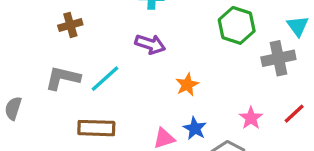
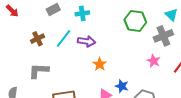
cyan line: (105, 79) -> (63, 38), moved
orange star: (187, 85) -> (100, 64), moved
pink star: (251, 118) -> (154, 61), moved

